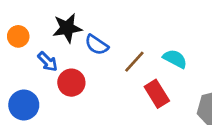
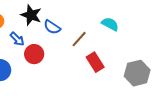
black star: (67, 28) -> (31, 15), turned 30
cyan semicircle: (175, 59) -> (110, 24), moved

